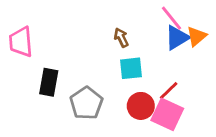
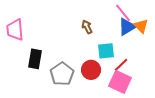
orange triangle: (197, 36) -> (141, 26), turned -35
cyan square: (131, 68) -> (106, 51), moved
red circle: (141, 106) -> (91, 70), moved

